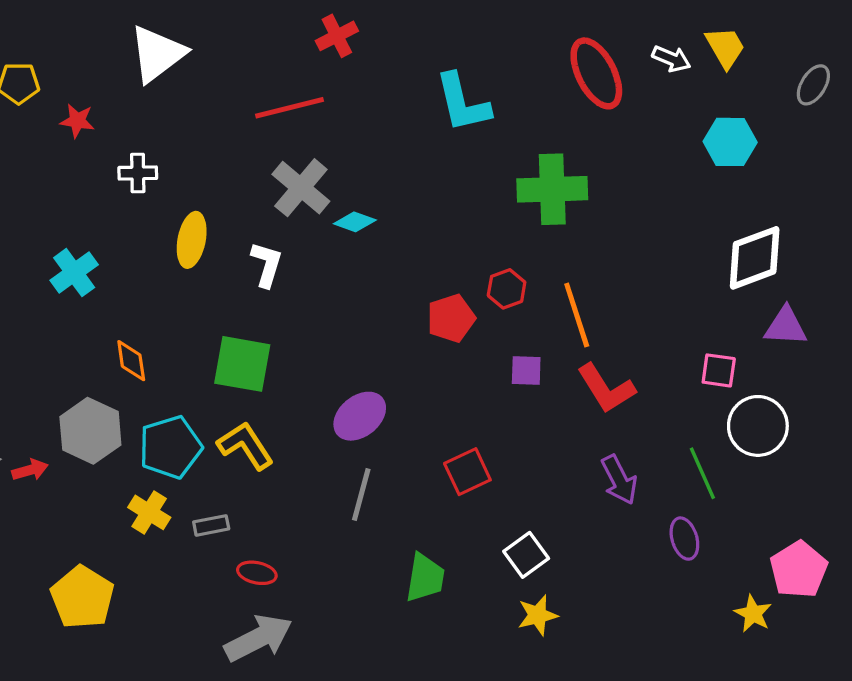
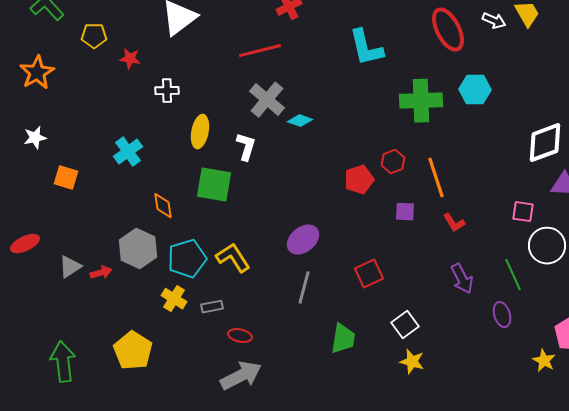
cyan hexagon: (730, 142) -> (475, 90), moved
green square: (242, 364) -> (214, 185), moved
red L-shape: (606, 388) -> (454, 223), size x0.6
yellow star: (538, 615) -> (412, 362), turned 30

